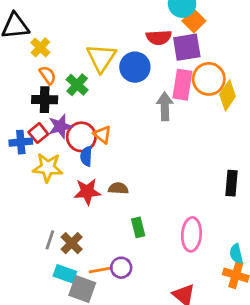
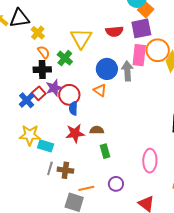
red semicircle: (159, 37) -> (114, 31), moved
blue circle: (135, 67) -> (107, 69), moved
orange triangle: (102, 135) -> (100, 90), moved
blue cross: (21, 142) -> (27, 100), turned -35
yellow star: (48, 168) -> (30, 135), moved
green rectangle: (138, 227) -> (105, 151), moved
brown cross: (72, 243) -> (65, 170), turned -35
purple circle: (121, 268) -> (116, 184), moved
cyan rectangle: (65, 274) -> (46, 146), moved

